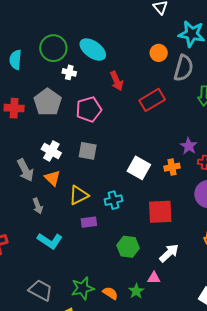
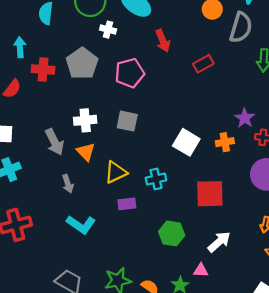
red rectangle: (152, 100) -> (203, 64), size x0.7
white cross: (51, 151) -> (85, 120), turned -36

